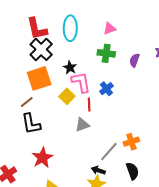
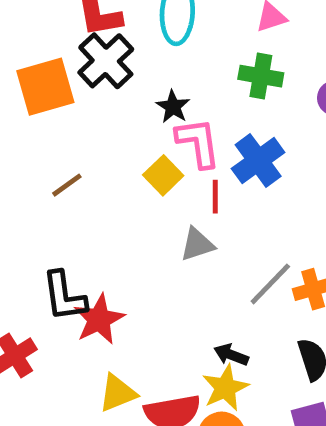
orange square: (39, 78) -> (45, 87), moved
blue cross: (106, 89) -> (258, 161), size x1.5
black L-shape: (31, 124) -> (64, 296), moved
gray line: (109, 152) -> (270, 284), moved

